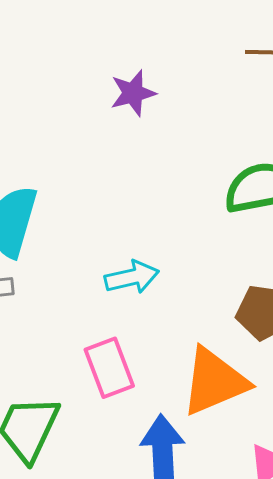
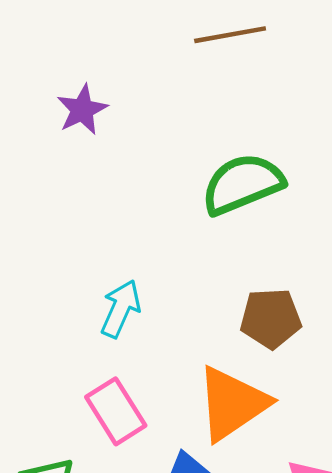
cyan arrow: (132, 277) -> (121, 309), turned -42

